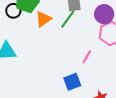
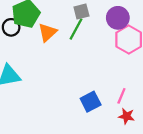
pink line: (87, 57) -> (121, 96), moved

